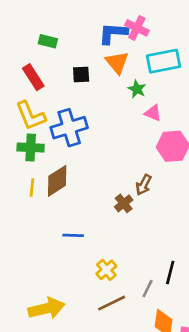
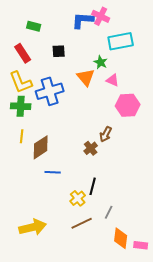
orange triangle: (117, 62) -> (86, 77), moved
brown diamond: (57, 181) -> (41, 147), moved
black line: (170, 273) -> (93, 186), moved

